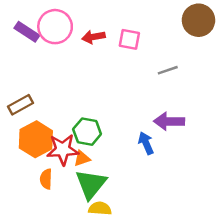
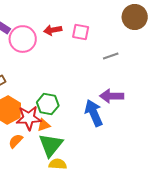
pink circle: (55, 27) -> (23, 39), moved
blue arrow: (146, 143) -> (94, 113), size x1.5
orange semicircle: (46, 179) -> (16, 141), turned 42

